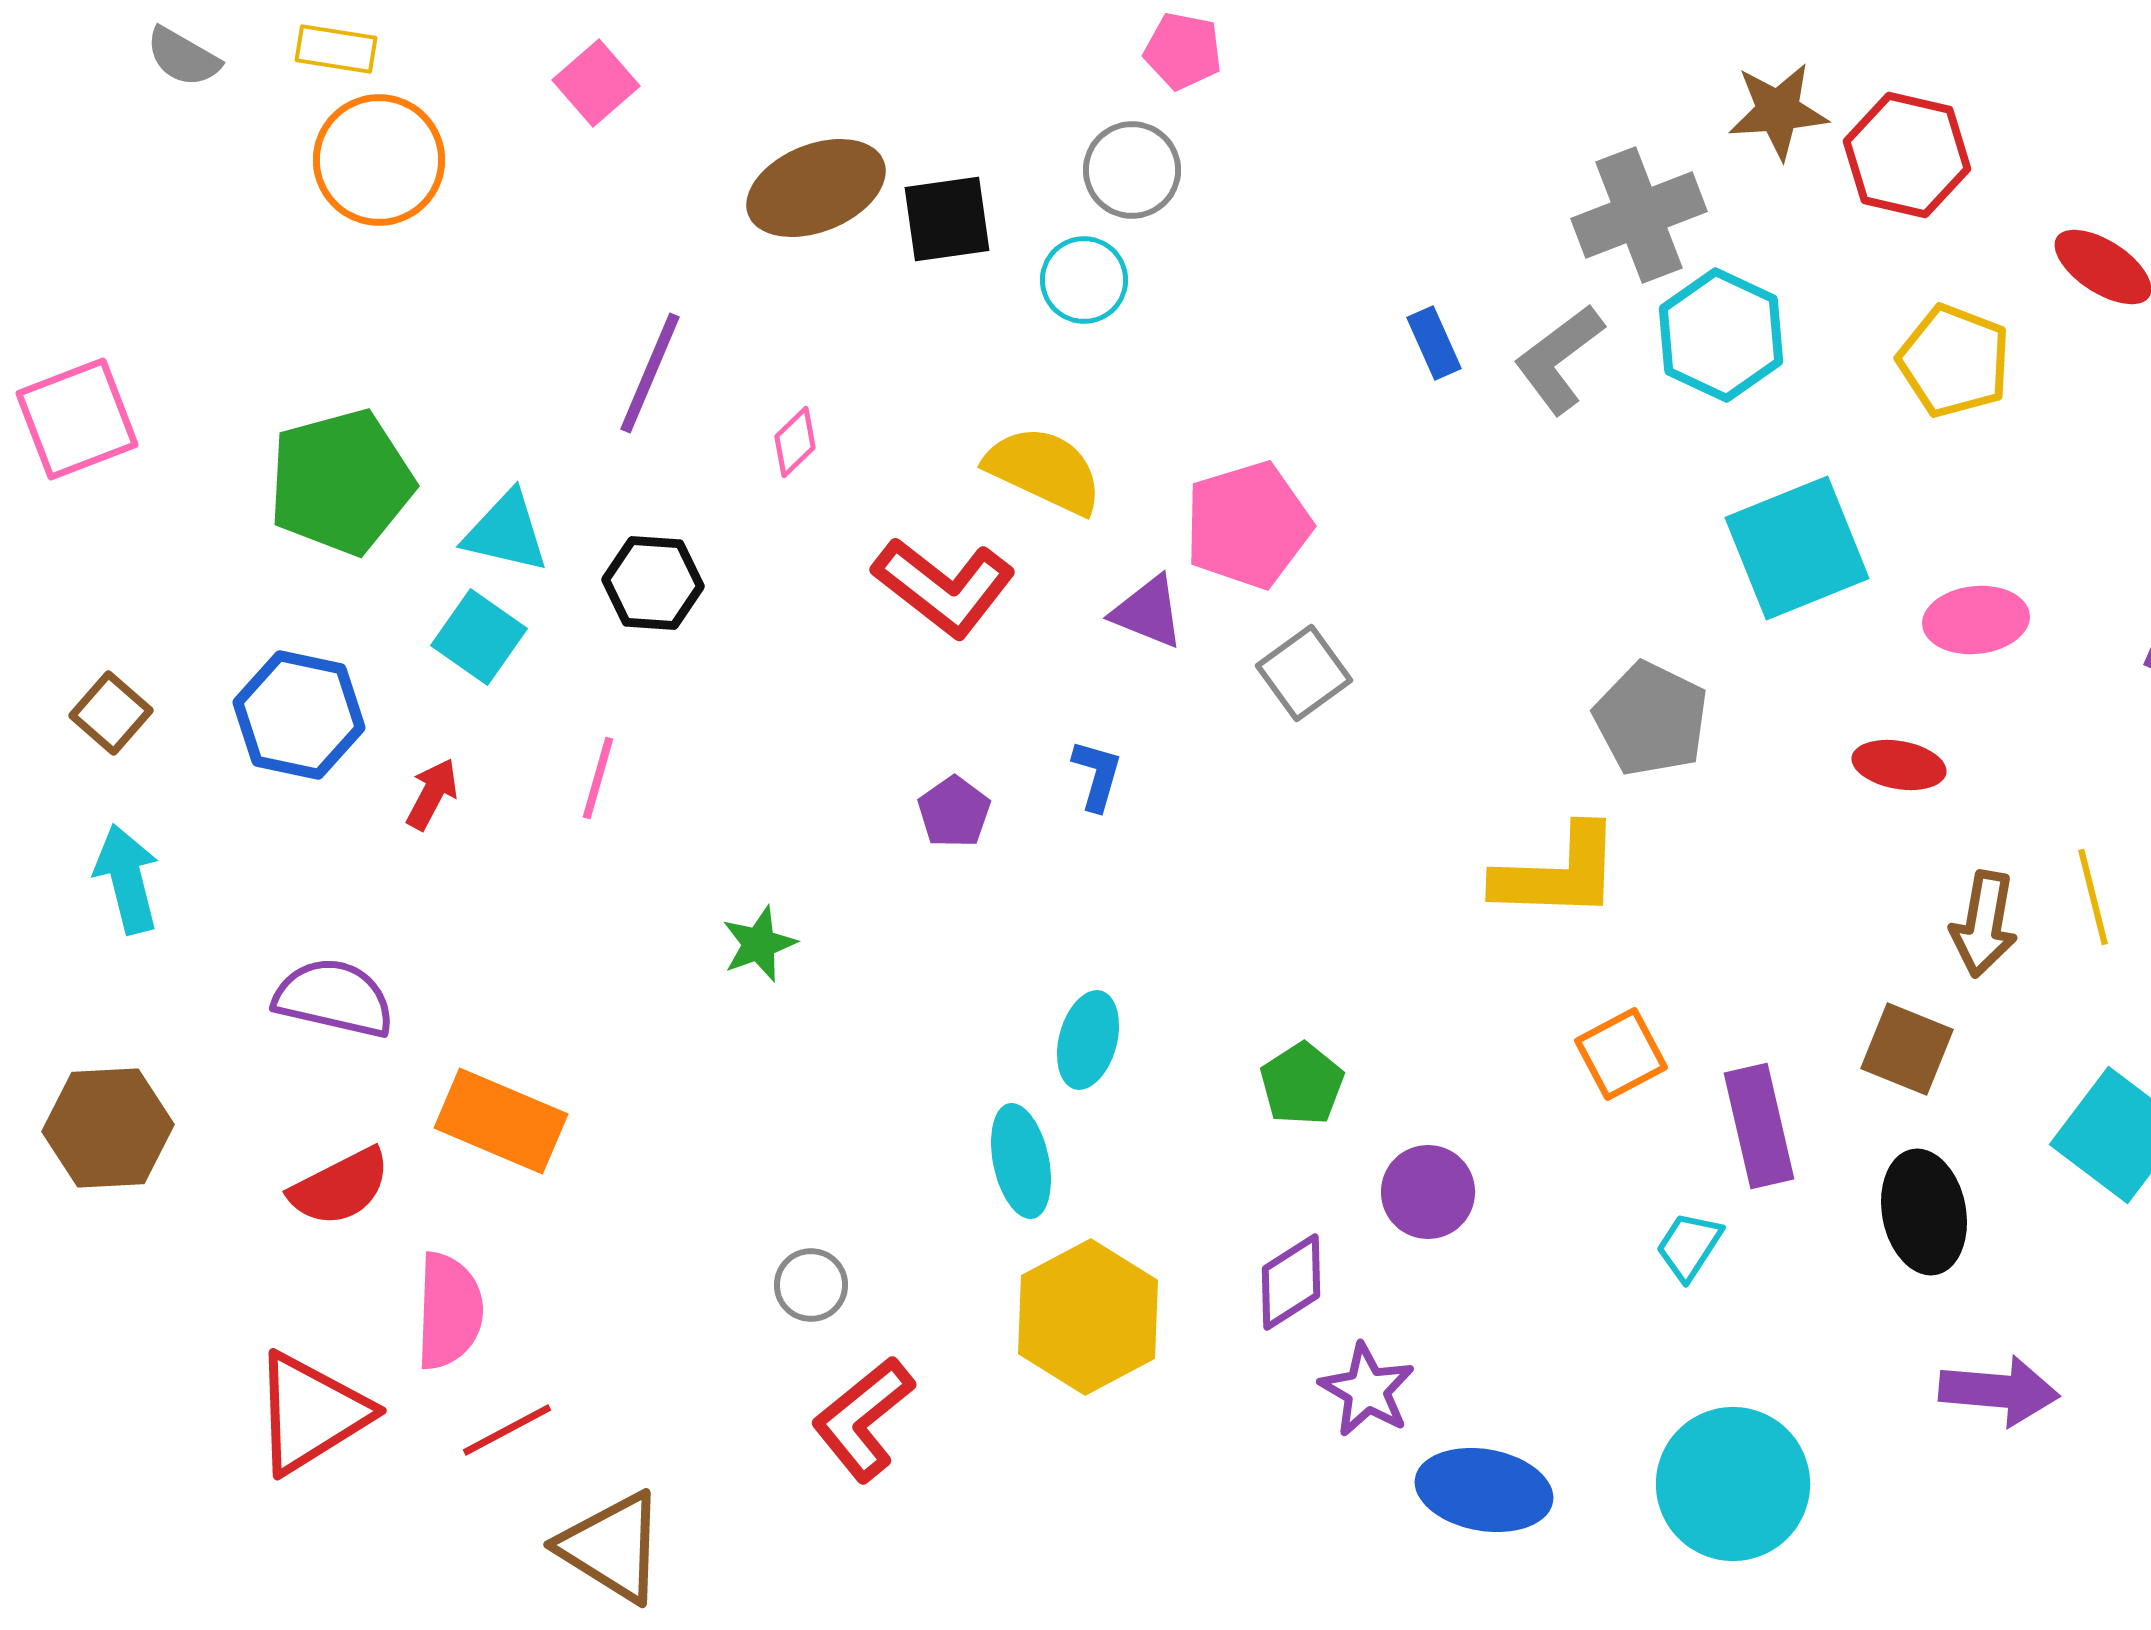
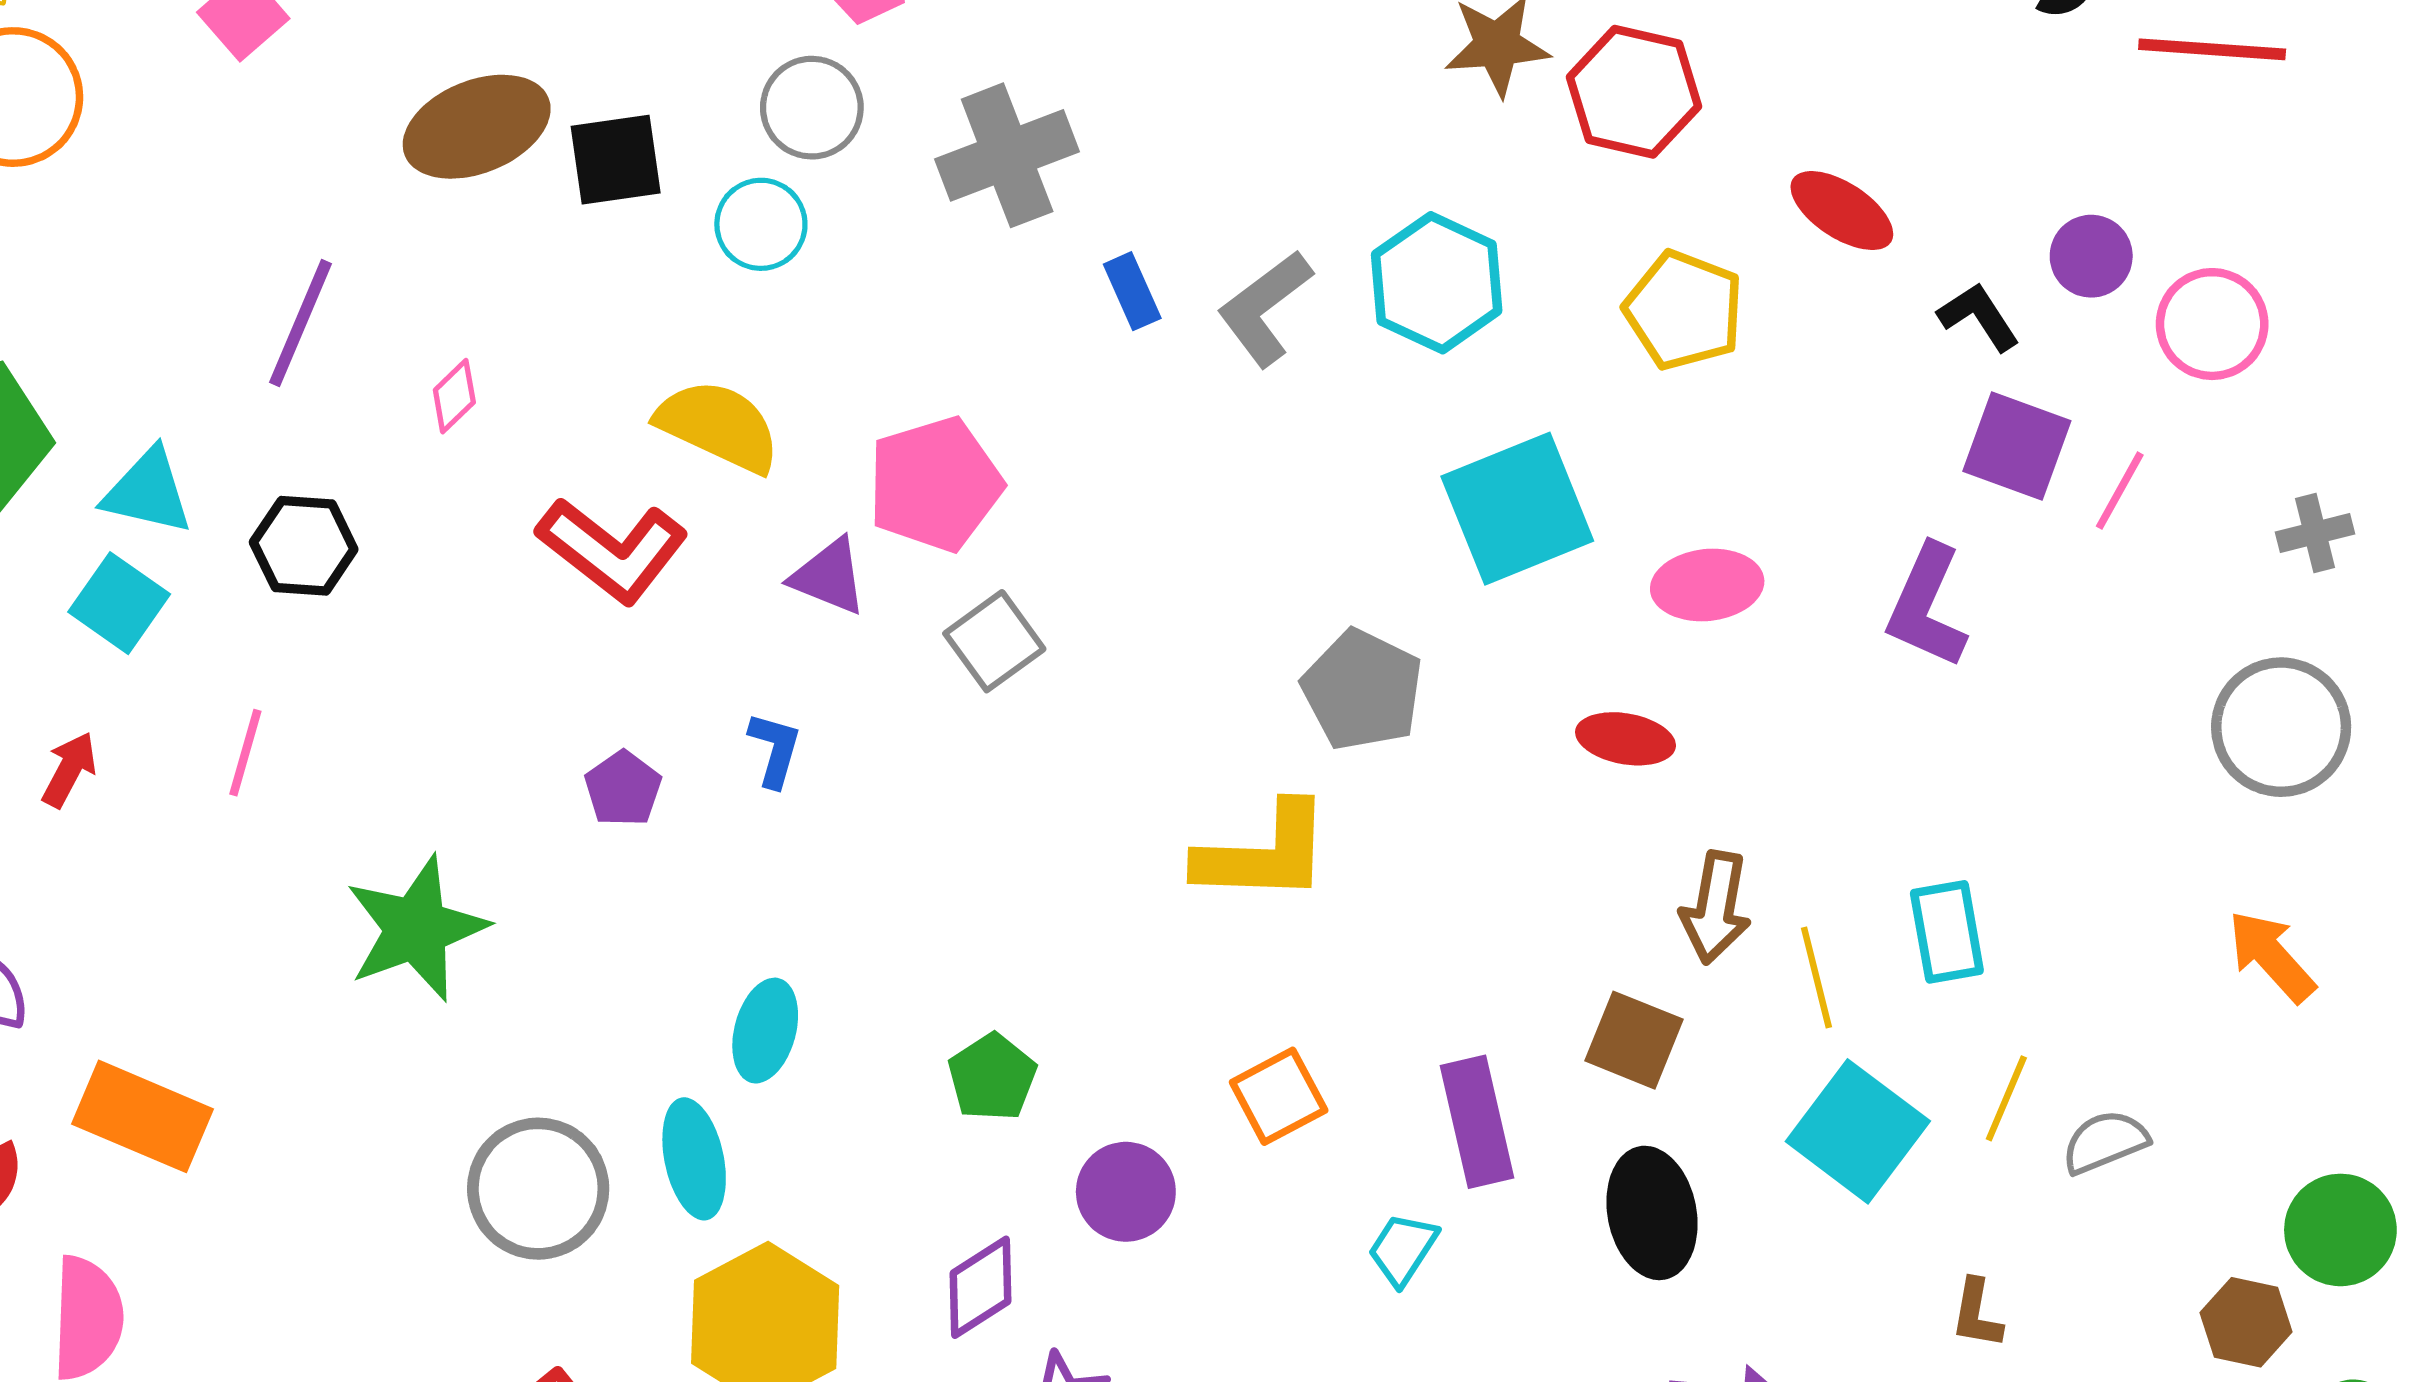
gray cross: (1639, 215) -> (1007, 155), moved
yellow line: (2093, 897) -> (1816, 977), moved
green star: (759, 944) -> (416, 929), size x1.8
orange square: (1621, 1054) -> (1279, 1096), moved
gray circle: (811, 1285) -> (538, 1189), moved, size x1.8

